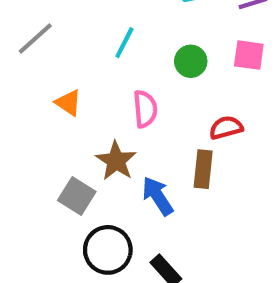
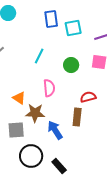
orange triangle: (68, 103) -> (19, 98), moved
brown star: (116, 161) -> (35, 113), turned -30
gray square: (77, 196) -> (16, 130), turned -36

